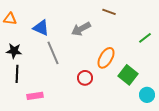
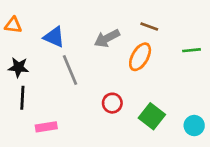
brown line: (109, 12) -> (149, 26), moved
green line: (145, 38) -> (192, 50), turned 32
orange ellipse: (106, 58) -> (140, 57), moved
green square: (128, 75) -> (152, 116), moved

